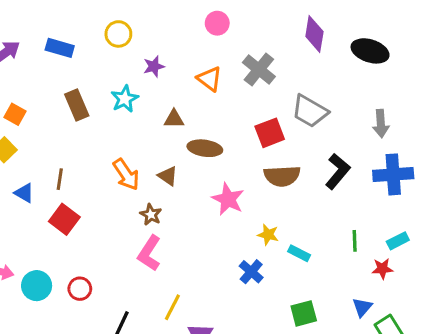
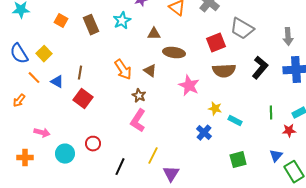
orange square: (15, 114) -> (61, 21), moved
cyan circle: (37, 286) -> (65, 154), moved

